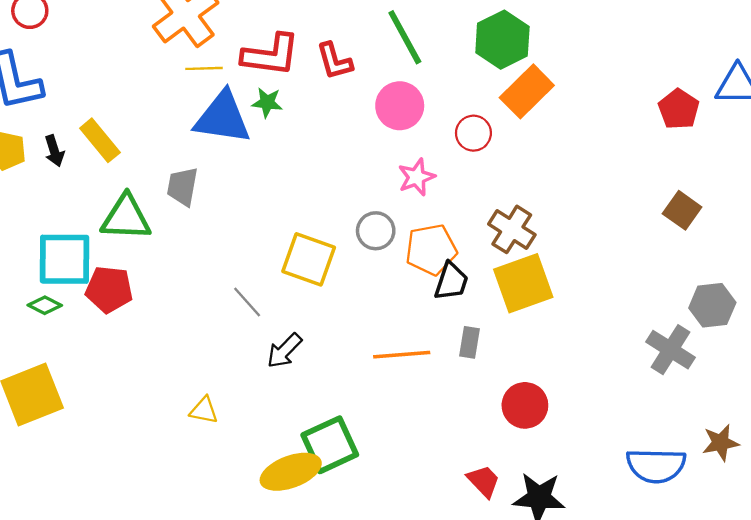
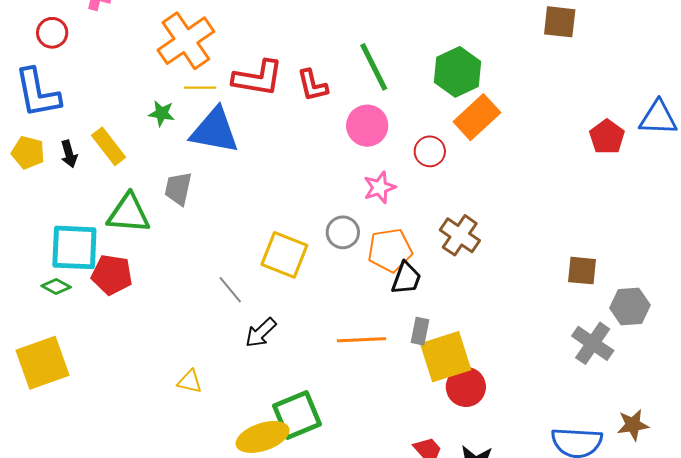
green star: (267, 103) -> (162, 113), moved
brown square: (682, 210) -> (582, 271), moved, turned -32
yellow square: (523, 283) -> (446, 357), moved

